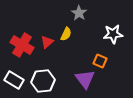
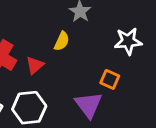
red triangle: (47, 42) -> (35, 65), moved

